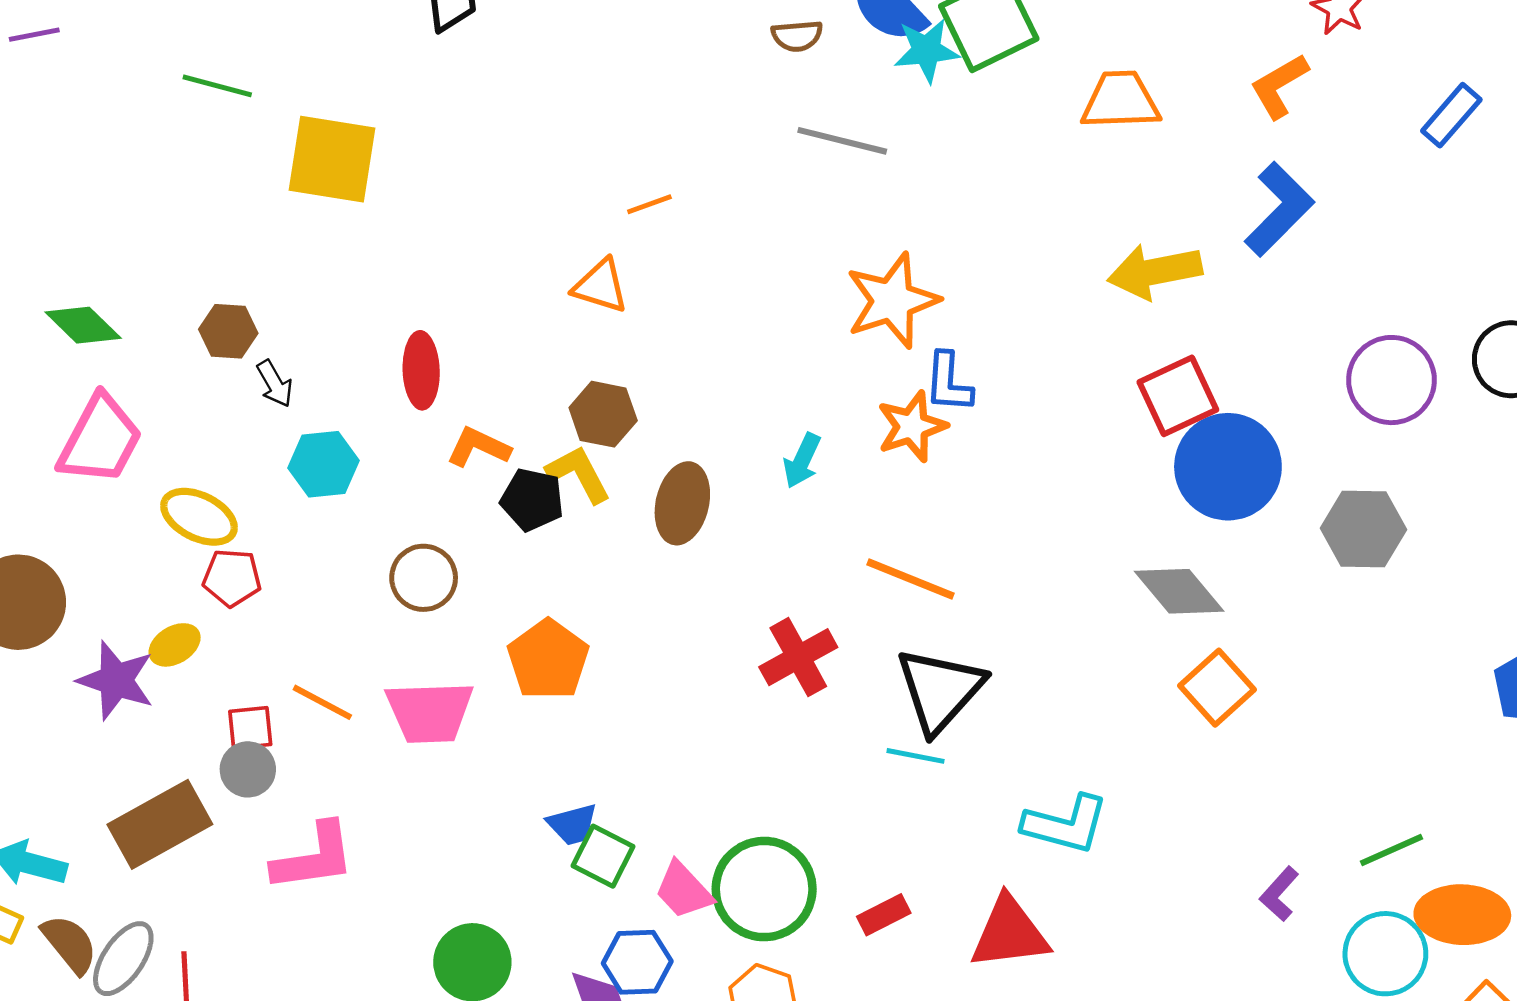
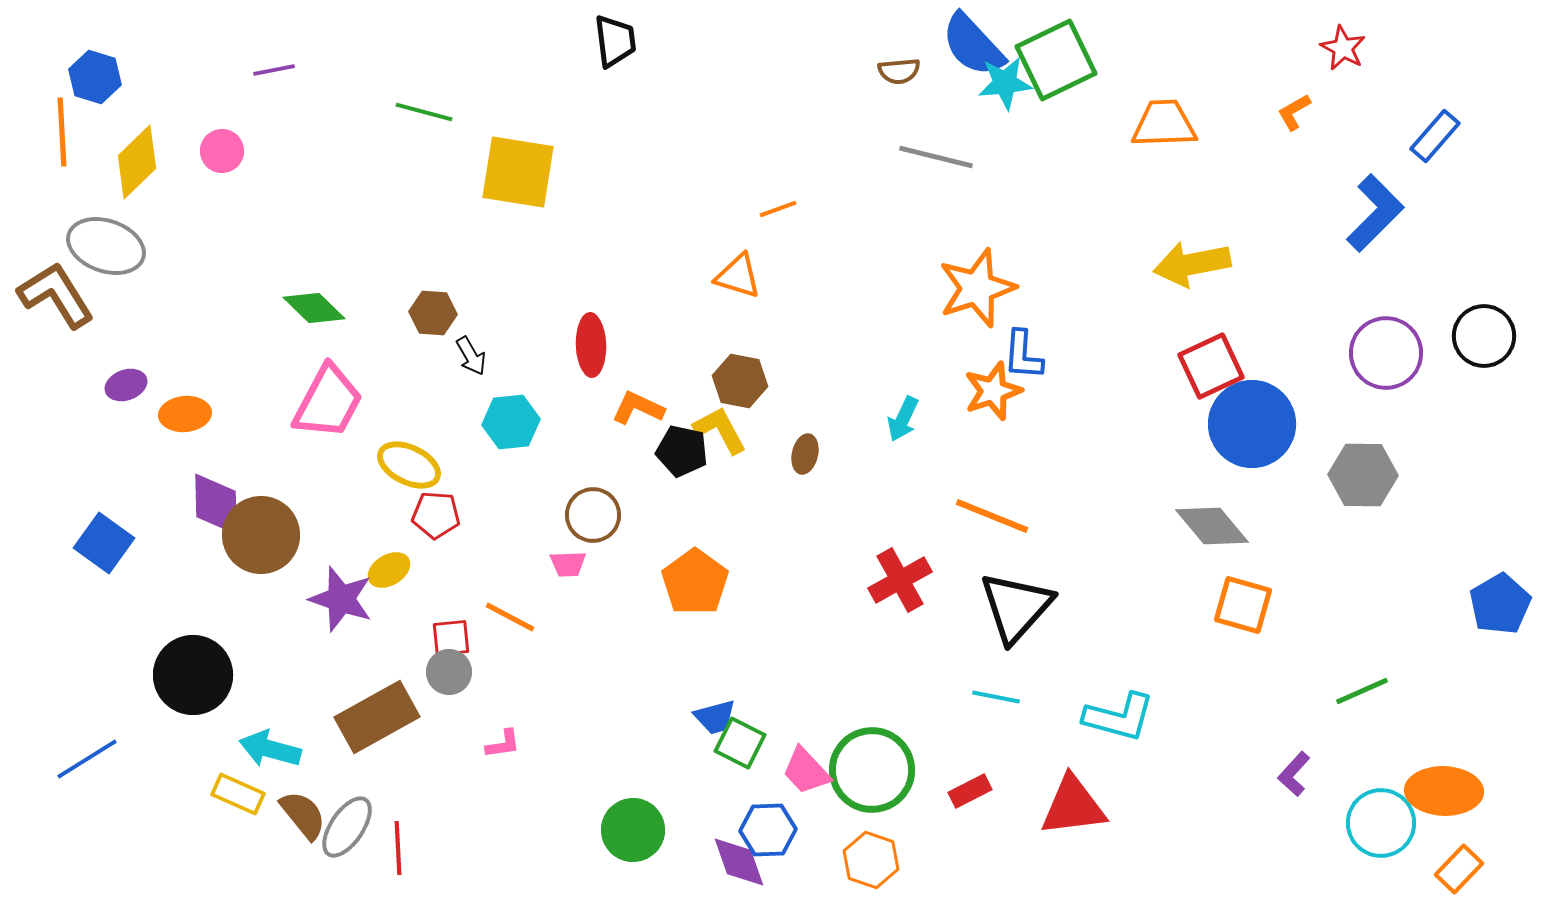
orange L-shape: (1279, 86) -> (1294, 112), size x0.7
blue L-shape: (1279, 209) -> (1375, 213), moved
brown ellipse: (682, 503) -> (805, 454), size x0.6
orange square: (1217, 688) -> (1243, 605), turned -32
pink trapezoid: (430, 712) -> (568, 564), moved, size x0.5
cyan line: (915, 756) -> (996, 697), moved
green line: (1392, 850) -> (1362, 691), moved
pink L-shape: (314, 857) -> (503, 744), size x0.5

